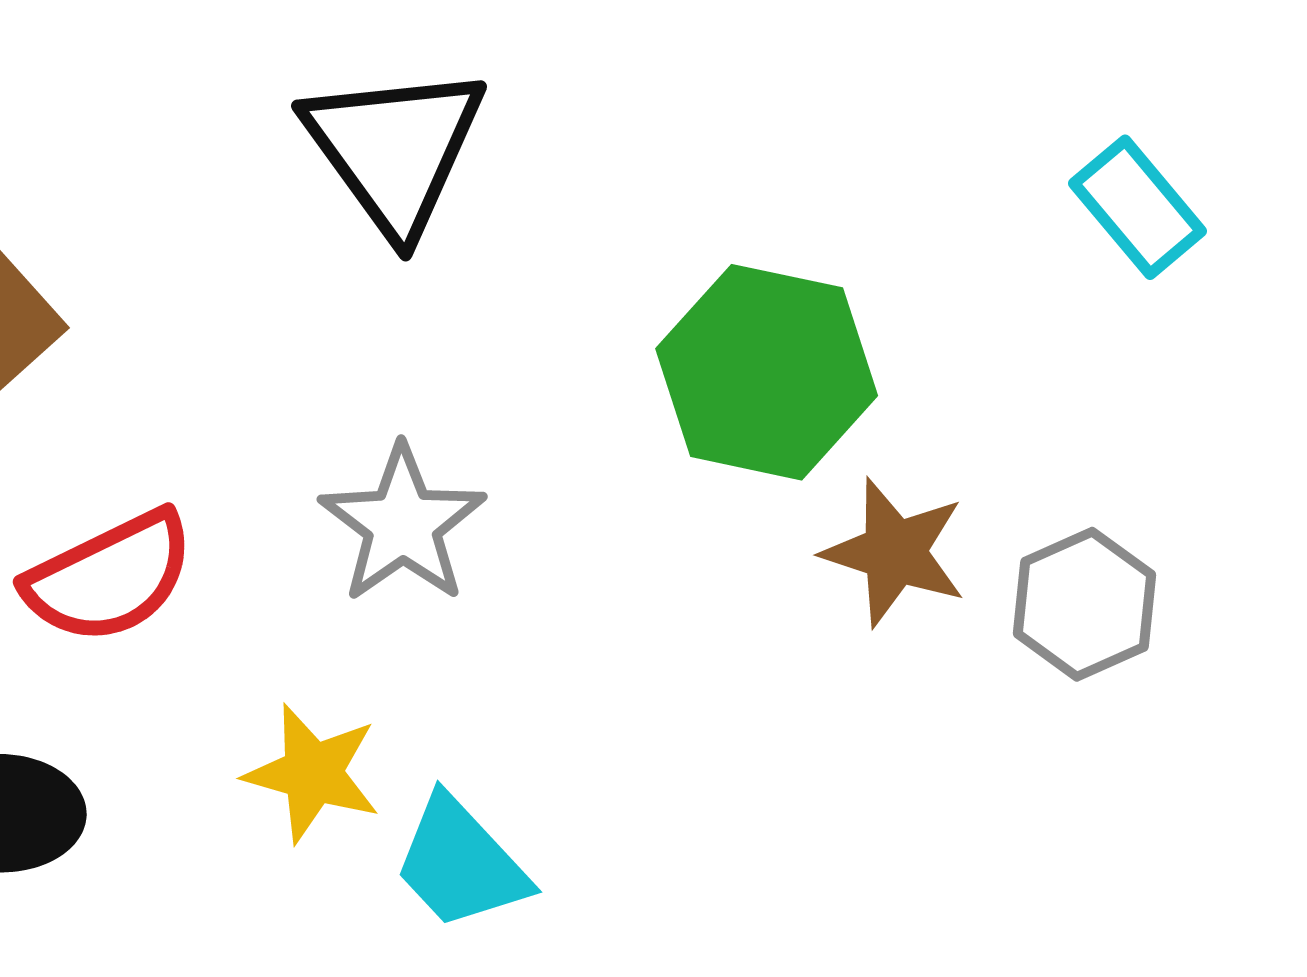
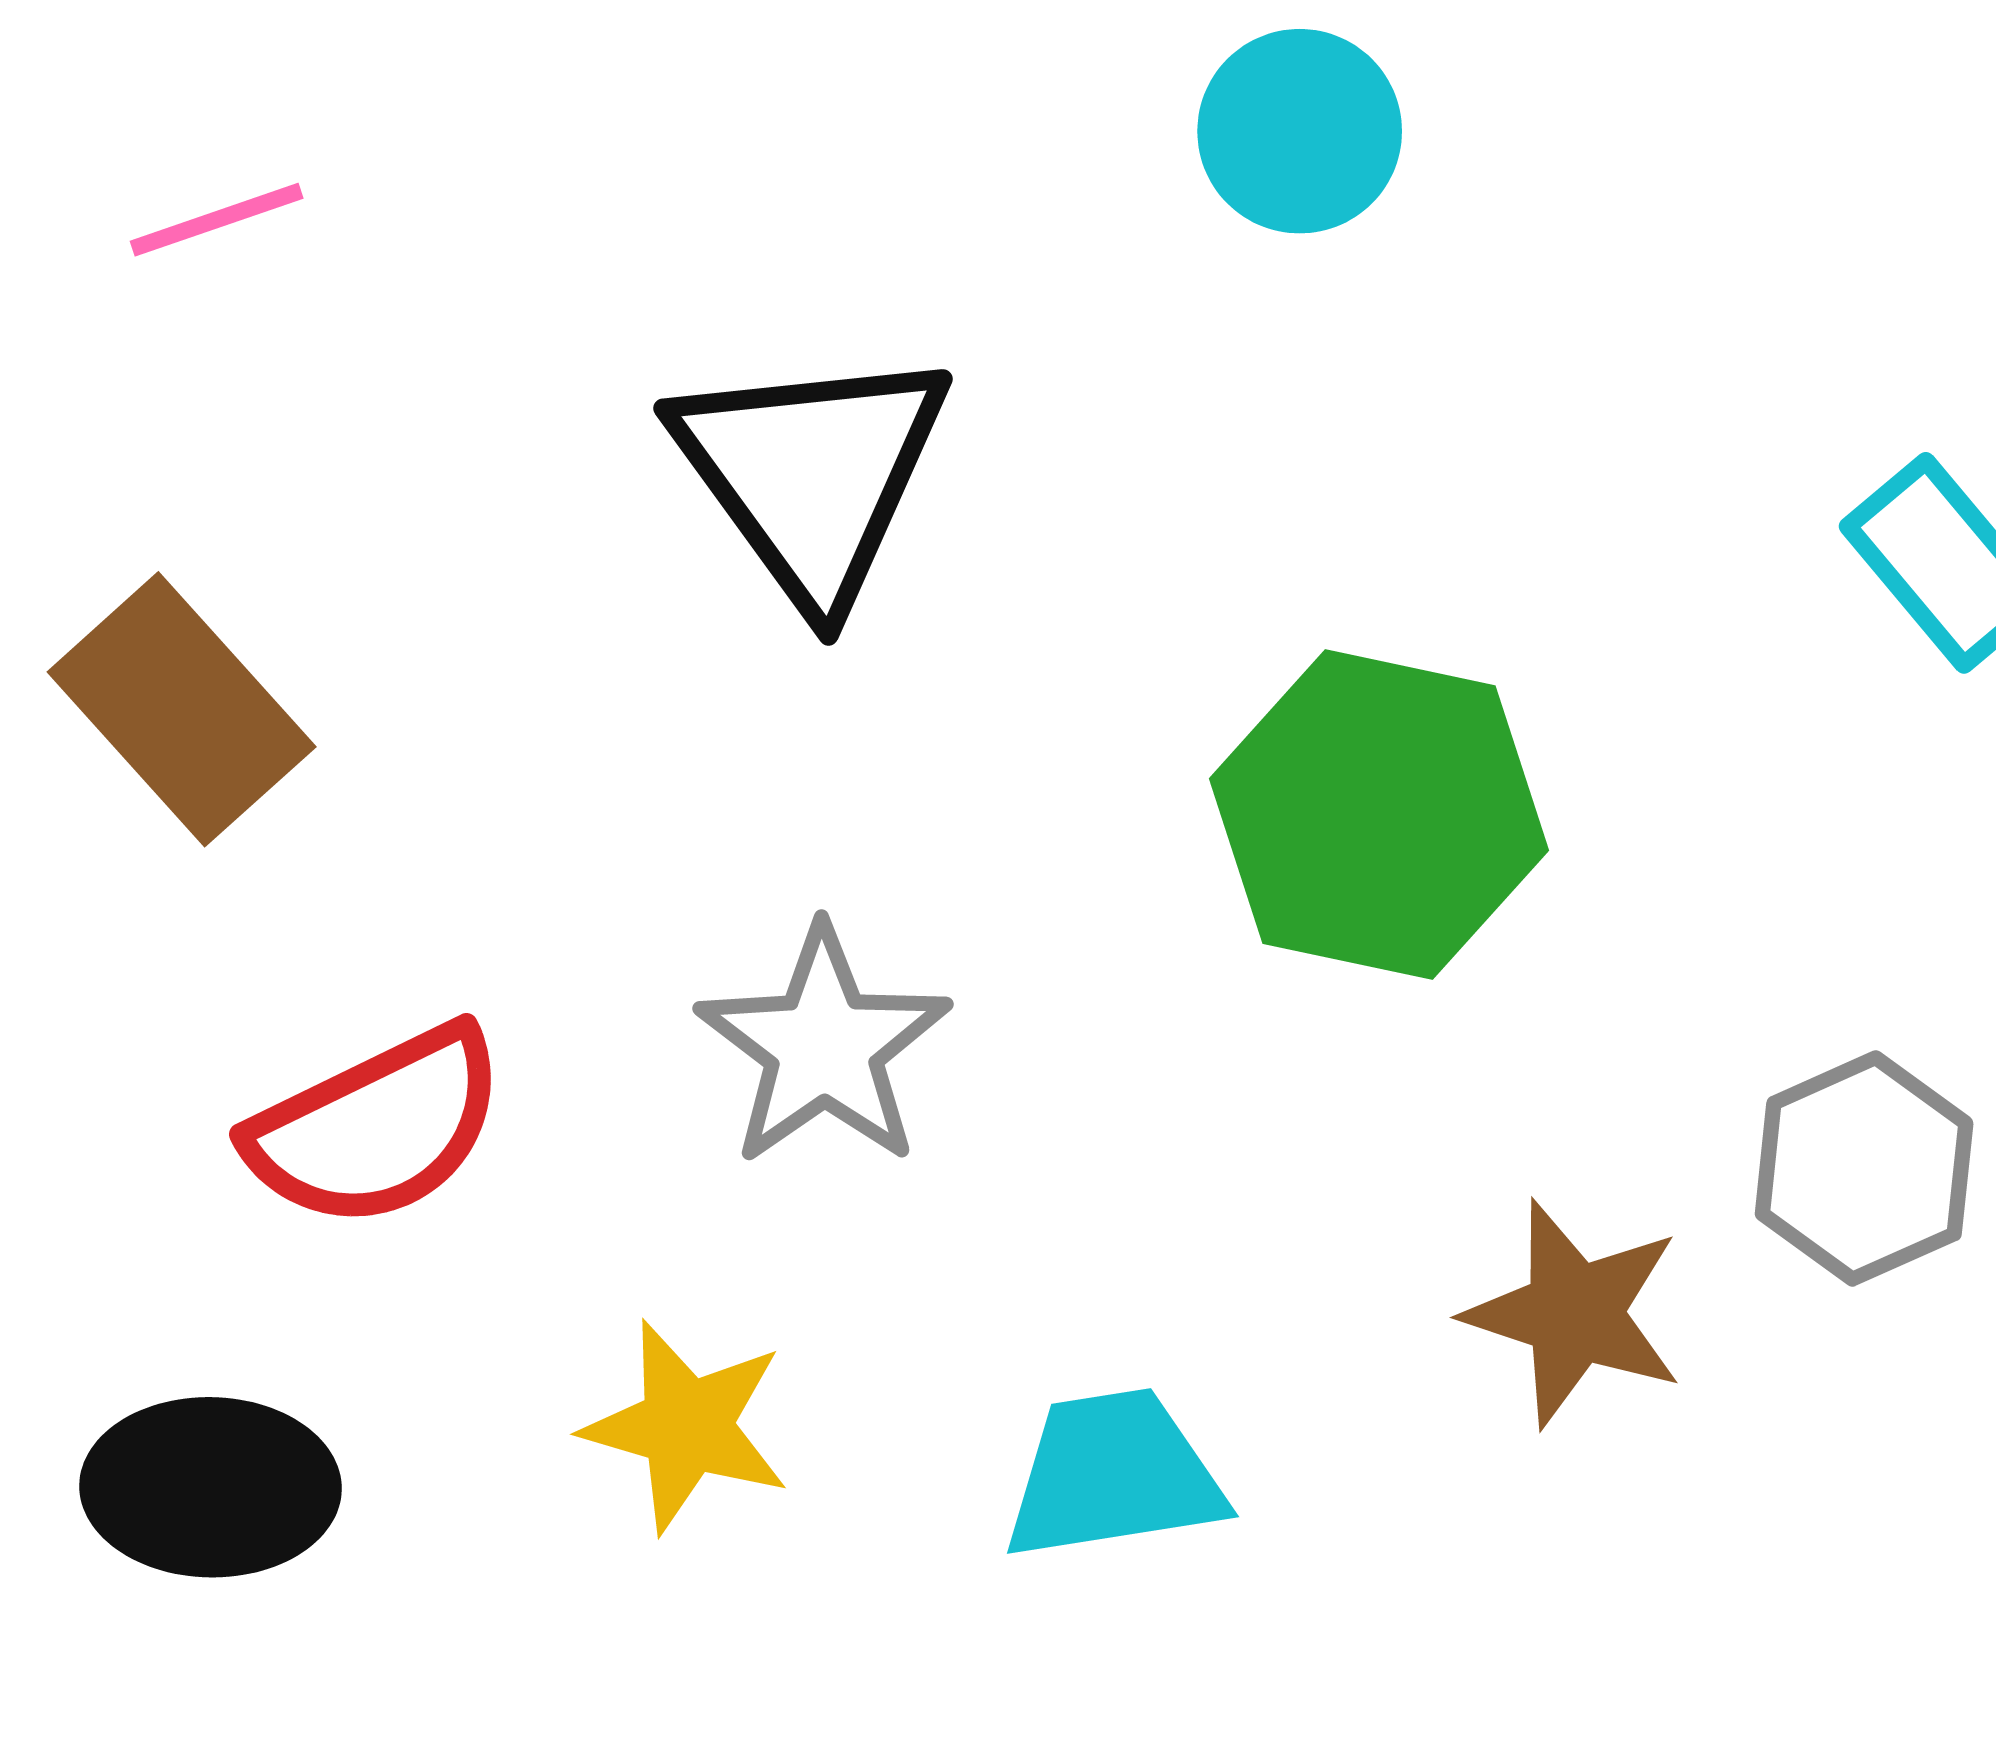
brown star: (895, 552) -> (1574, 1313), moved
cyan trapezoid: (461, 863) -> (1114, 1475), moved, turned 124

